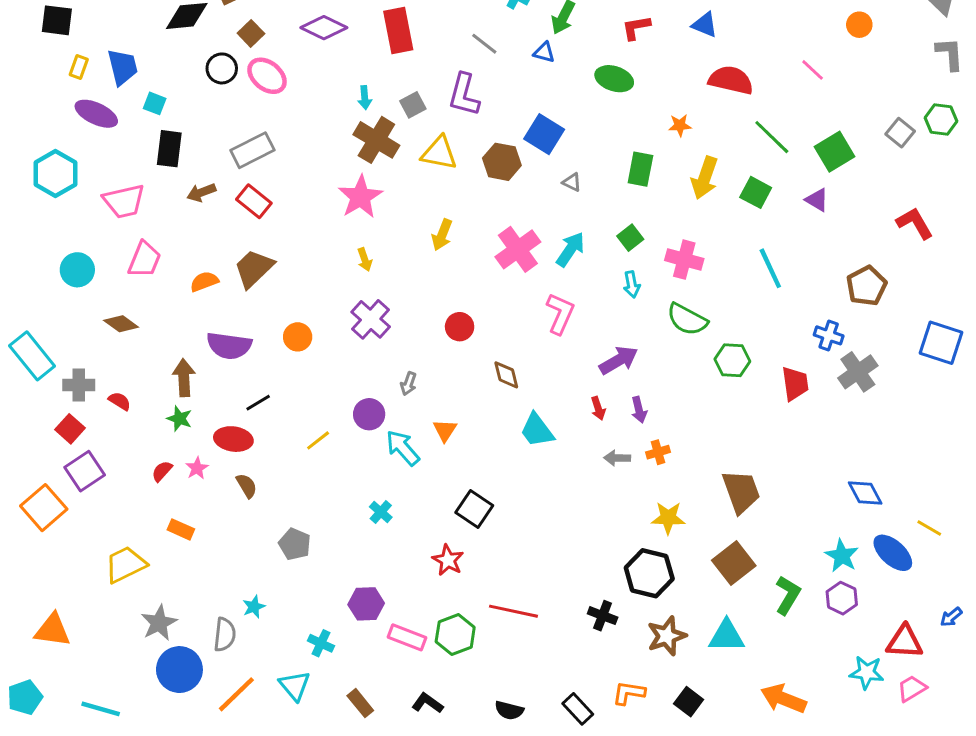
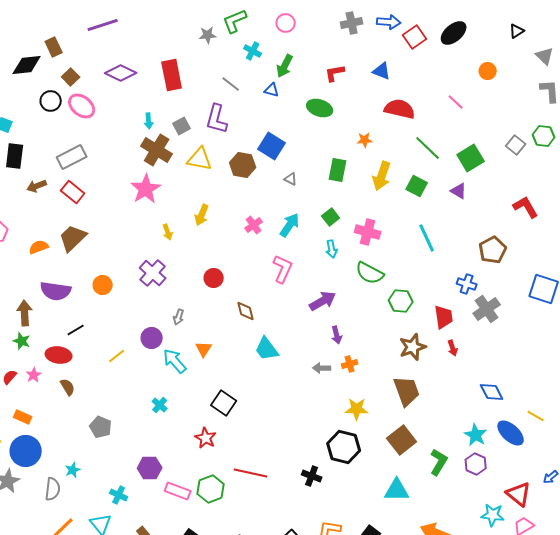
pink cross: (518, 249) -> (254, 225), size x0.6
yellow arrow: (365, 260) -> (168, 232), moved
red arrow: (598, 408) -> (453, 348), moved
brown star: (667, 636) -> (413, 347), moved
red triangle: (905, 642) -> (519, 494), turned 36
blue circle: (179, 670) -> (26, 451), moved

